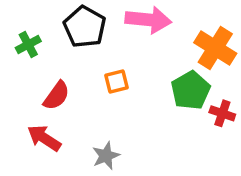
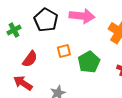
green pentagon: (191, 90) -> (89, 62), moved

